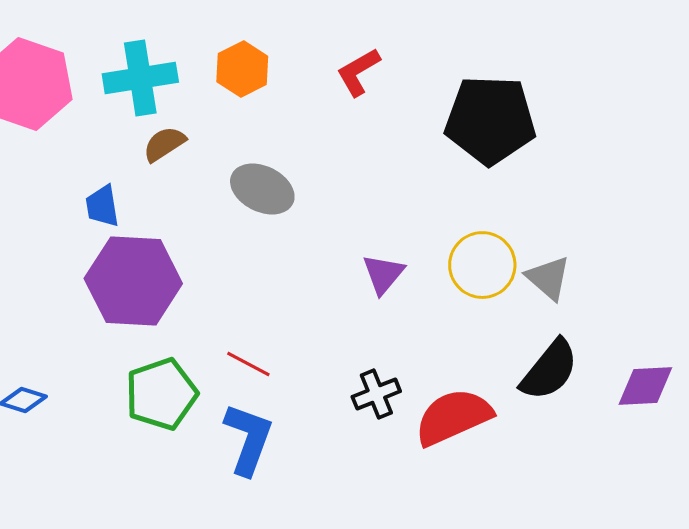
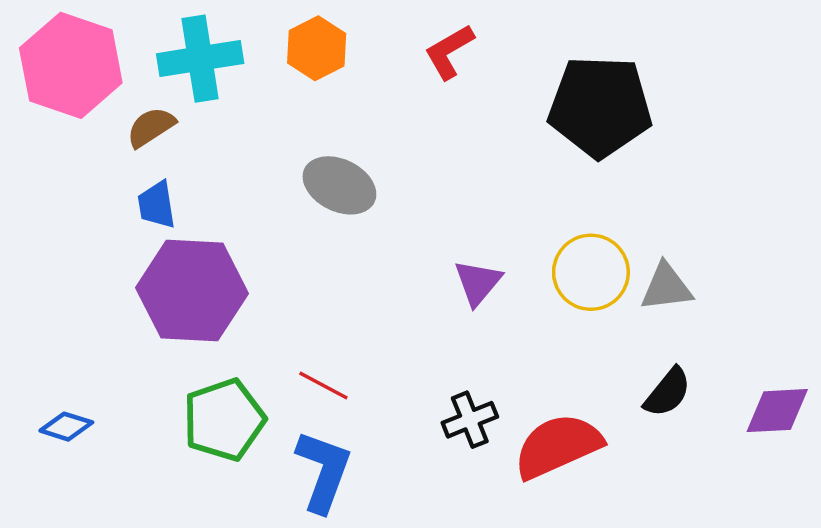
brown semicircle: (164, 144) -> (151, 127), moved
gray triangle: (548, 278) -> (666, 287), turned -48
black semicircle: (549, 370) -> (668, 392), size x0.7

